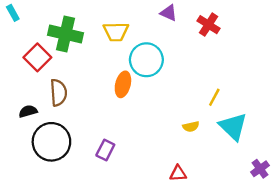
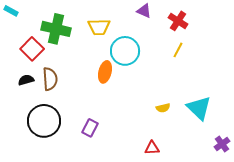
cyan rectangle: (13, 13) -> (11, 11), turned -32
yellow line: (214, 97) -> (178, 50), moved
black semicircle: (28, 111) -> (26, 80), moved

